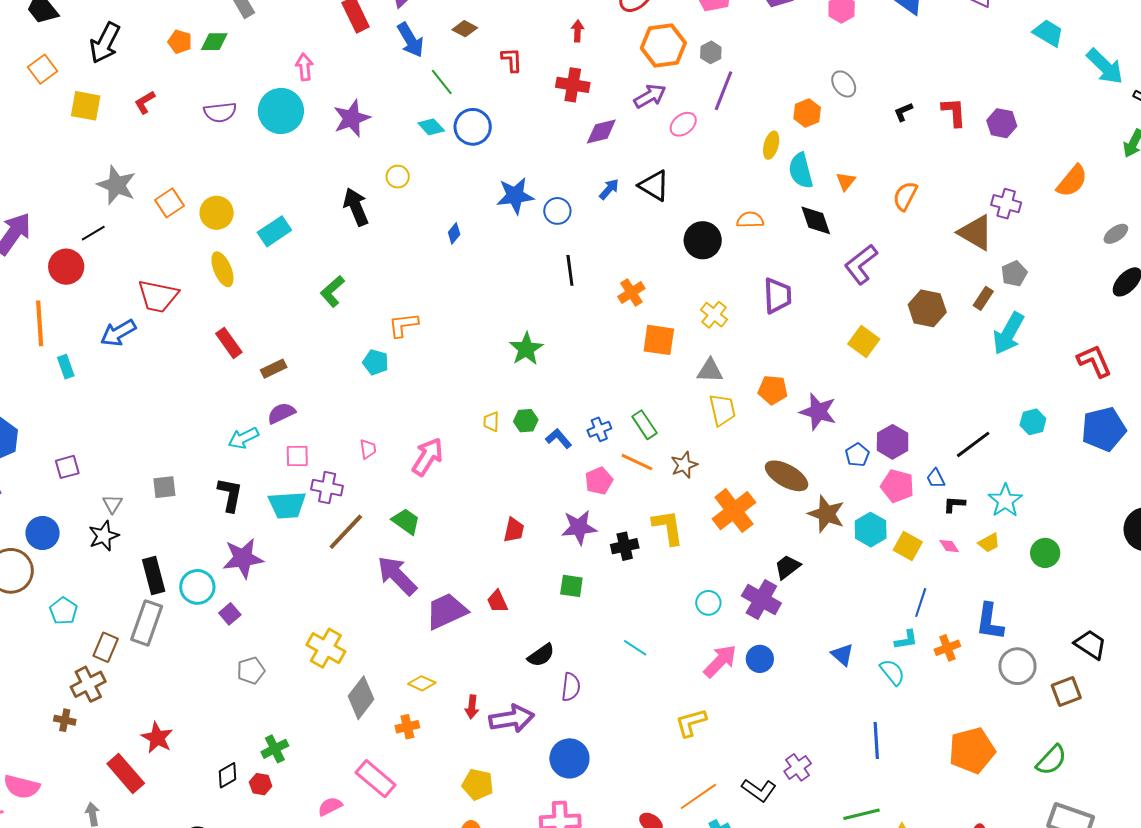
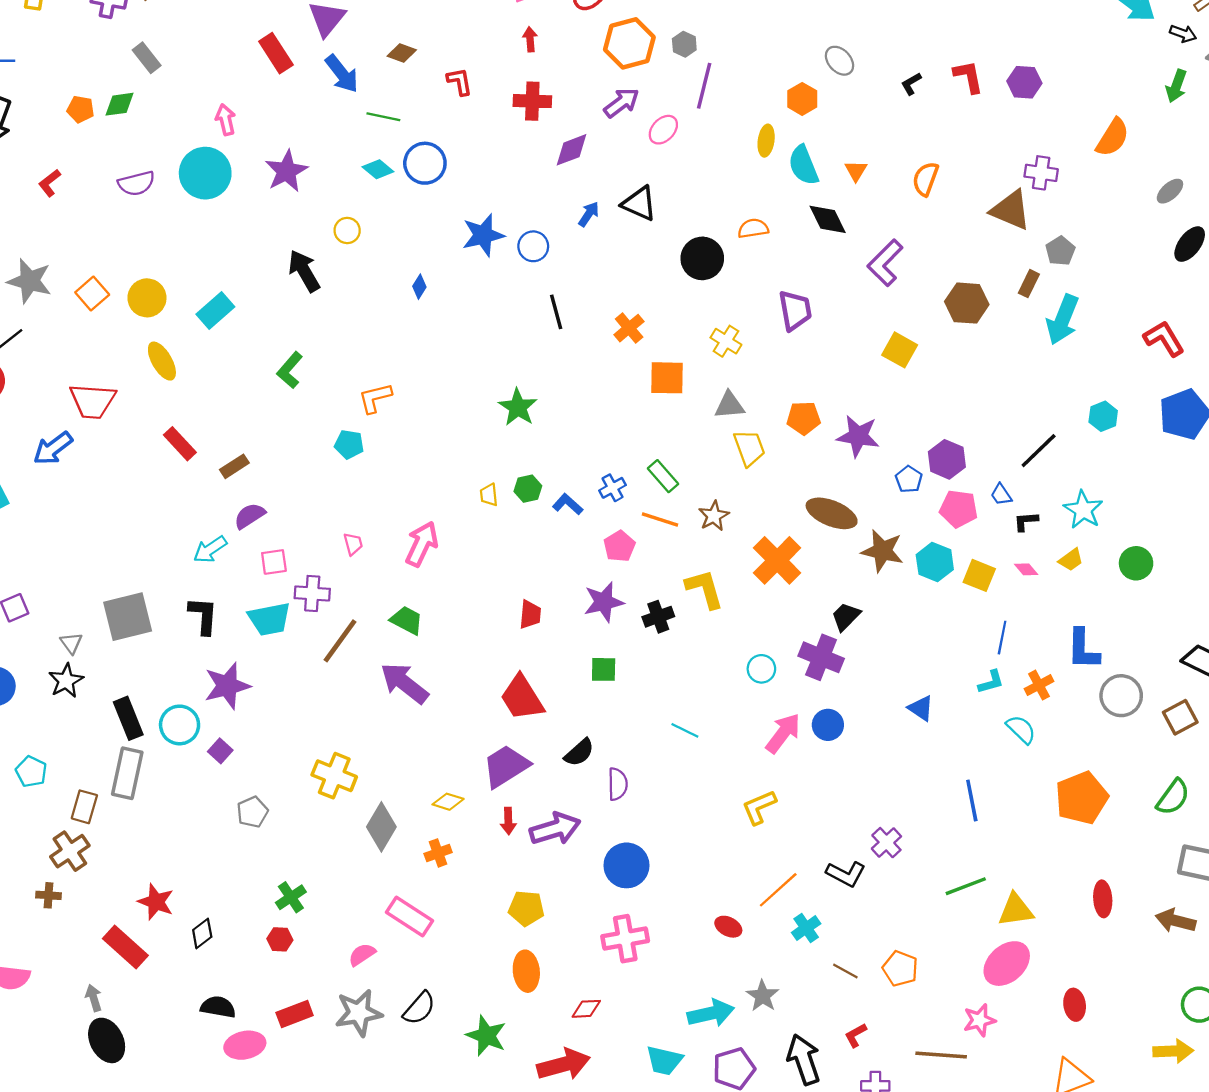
green line: (442, 82) -> (383, 117), turned -32
gray square: (164, 487) -> (128, 617), size x1.8
red trapezoid: (497, 601) -> (522, 698), size x1.8
purple trapezoid: (446, 611) -> (506, 766), moved
cyan semicircle: (892, 672) -> (1021, 729), moved
black diamond: (227, 775) -> (202, 933), moved

